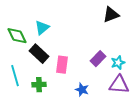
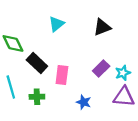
black triangle: (111, 15) -> (102, 27), moved
cyan triangle: (42, 28) -> (56, 24), moved

